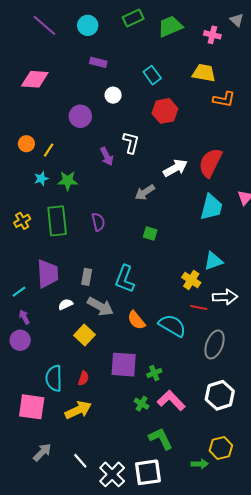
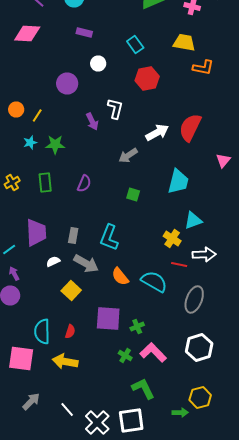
pink diamond: (35, 79) -> (27, 34), moved
cyan trapezoid: (211, 207) -> (178, 182), moved
green rectangle: (57, 221) -> (45, 182), size x0.7
purple semicircle: (98, 222) -> (84, 184), turned 36
yellow arrow: (78, 410) -> (65, 362), turned -145

